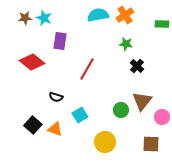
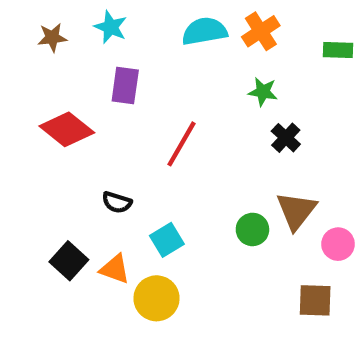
cyan star: (44, 18) -> (111, 27), moved
yellow circle: (105, 142) -> (156, 298), moved

